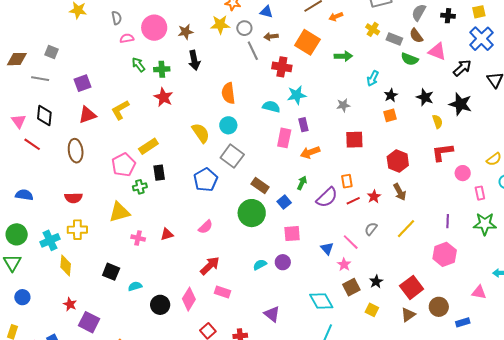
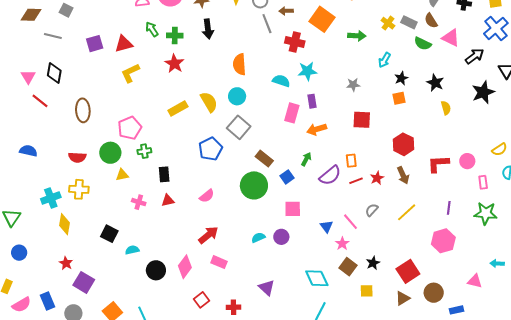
yellow cross: (373, 29) -> (388, 23), moved
black star: (460, 104) -> (483, 92), moved, turned 30
red triangle: (87, 115) -> (124, 44), moved
yellow rectangle: (148, 146) -> (178, 109), moved
red L-shape: (442, 152) -> (438, 164), moved
black rectangle: (159, 173) -> (164, 174), moved
yellow triangle: (119, 212) -> (122, 175), size x0.6
green circle: (17, 234) -> (110, 153), moved
brown square: (351, 287) -> (348, 267), turned -30
yellow square: (372, 310) -> (367, 291), turned -32

